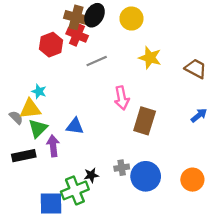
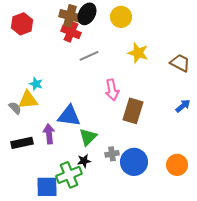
red hexagon: (51, 45) -> (22, 24), moved
blue triangle: (75, 126) -> (69, 116), size x1.4
green triangle: (38, 128) -> (88, 137), moved

